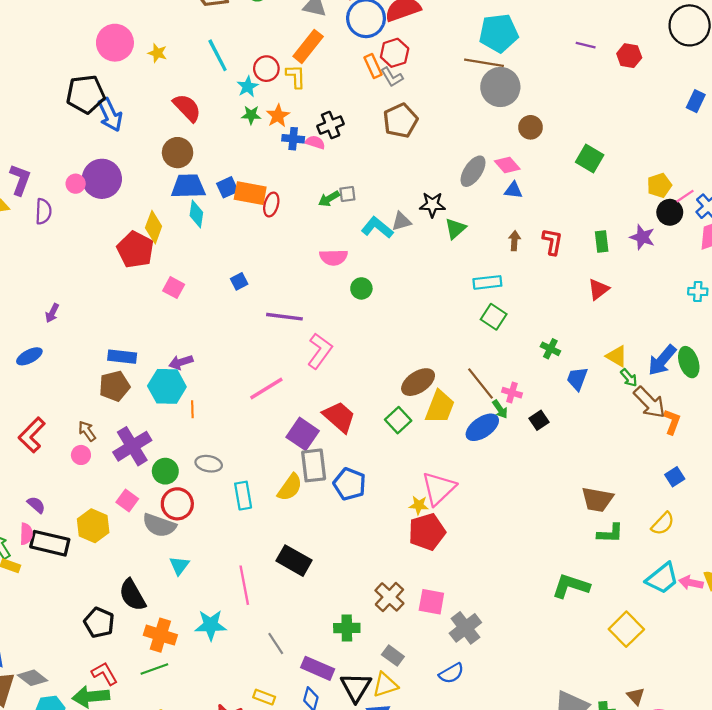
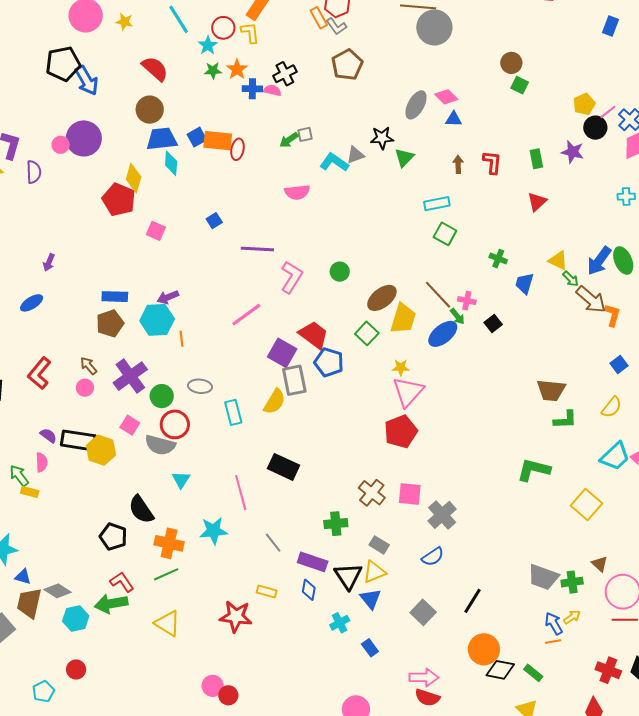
brown circle: (531, 127) -> (511, 63), moved
green square: (590, 159) -> (520, 85), size x0.7
green circle: (361, 288) -> (340, 272), moved
blue pentagon: (350, 484) -> (329, 362), moved
yellow star: (419, 505) -> (401, 368), moved
black rectangle: (50, 543) -> (78, 440), moved

